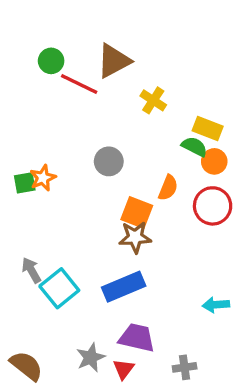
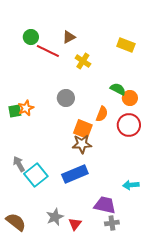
brown triangle: (114, 61) -> (69, 37), size x0.6
yellow cross: (153, 100) -> (83, 61), moved
yellow rectangle: (208, 128) -> (126, 45), moved
purple trapezoid: (137, 338) -> (105, 205), moved

